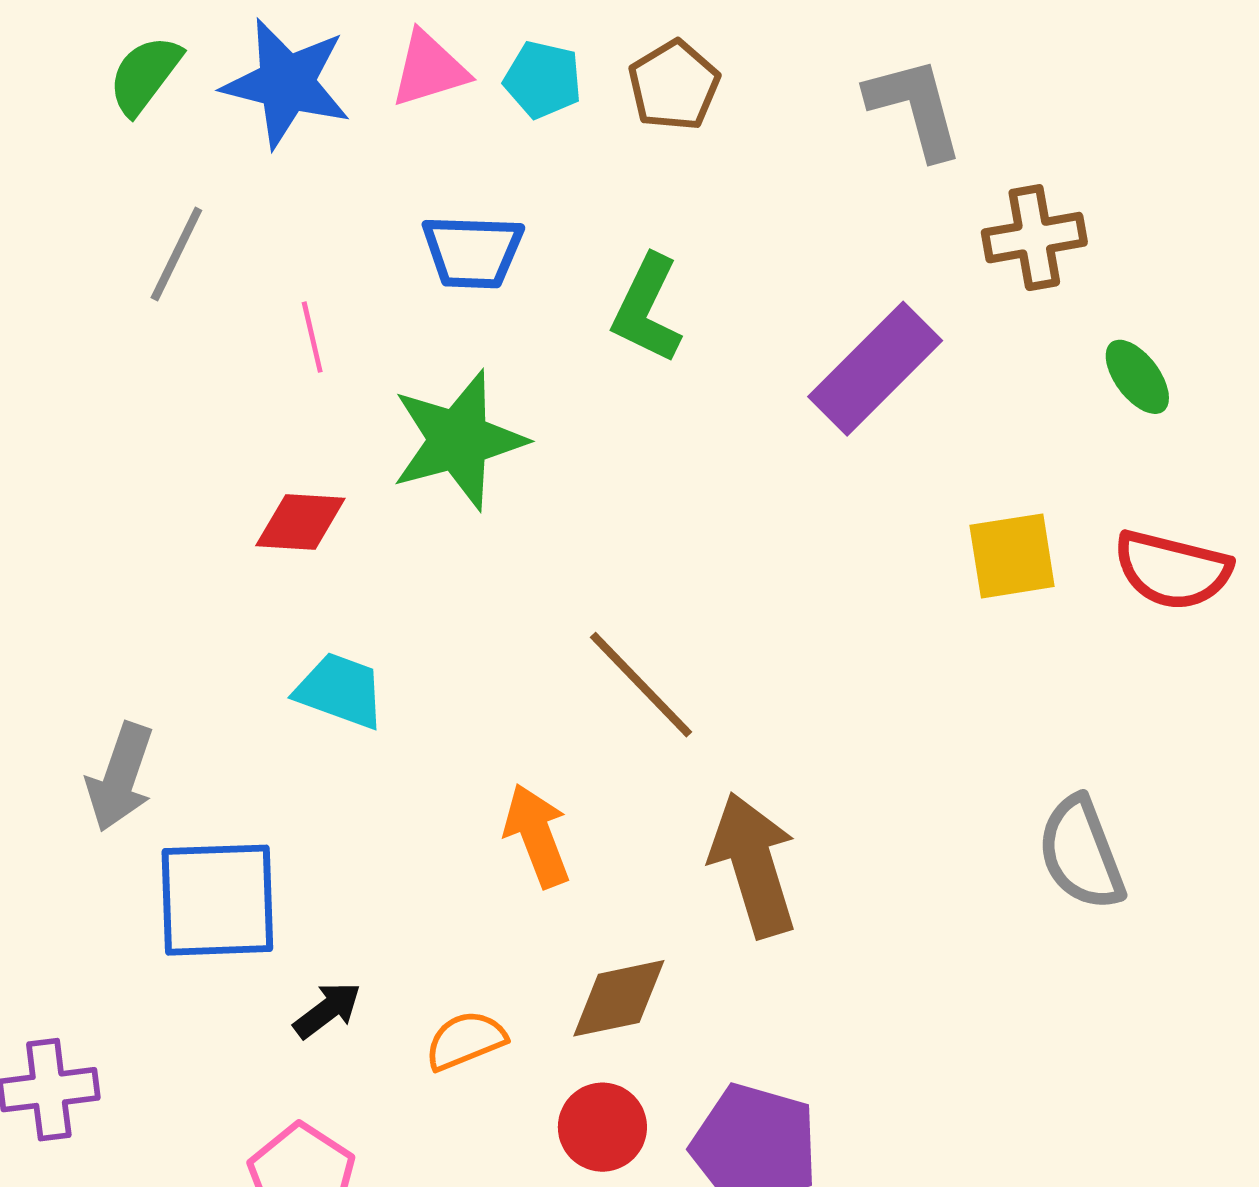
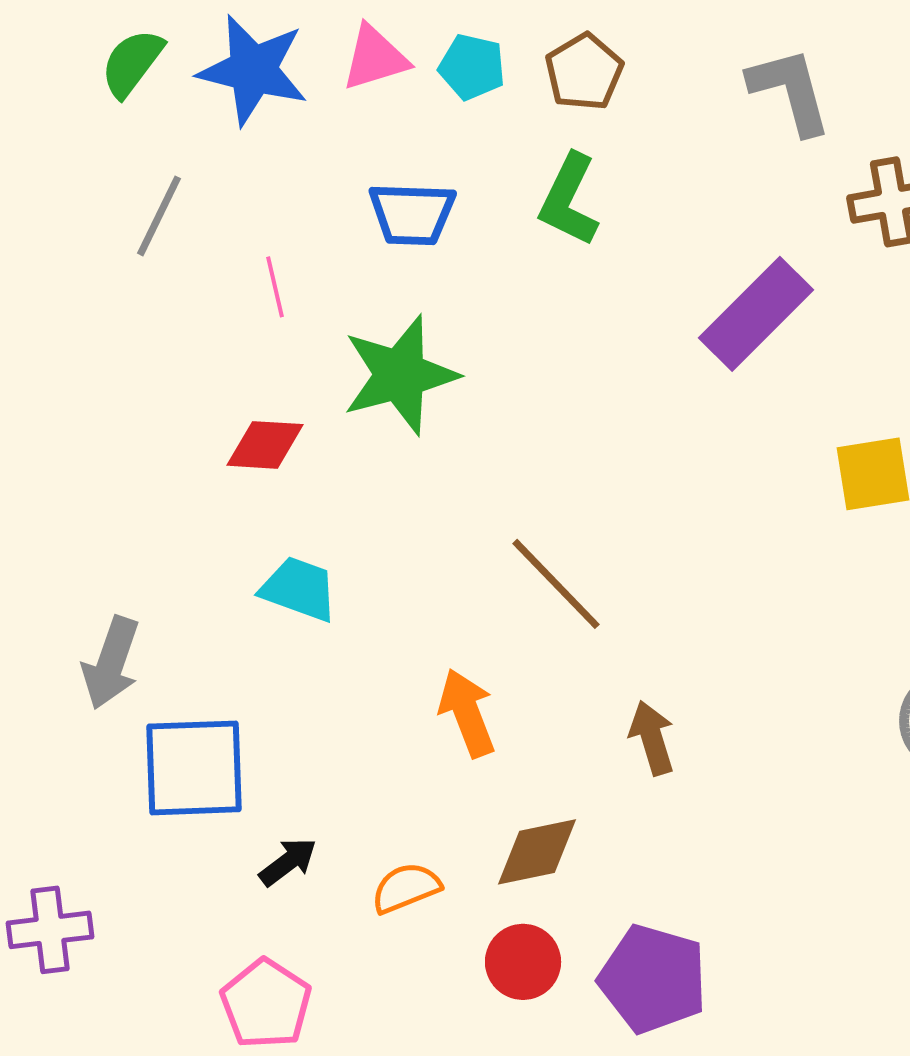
green L-shape: (647, 309) -> (569, 200), moved
brown arrow: (753, 865) -> (652, 738), size x0.6

